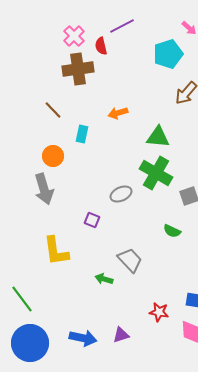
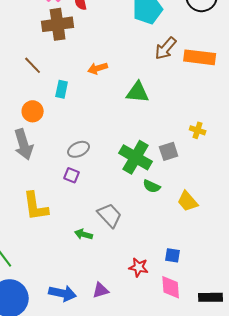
green cross: (156, 173) -> (136, 157), moved
gray ellipse: (121, 194) -> (79, 149), moved

